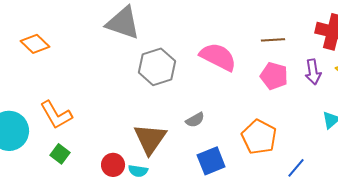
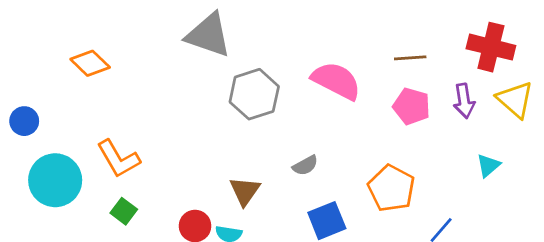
brown triangle: (150, 139) -> (245, 191), size x0.7

